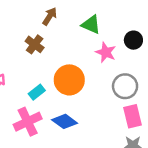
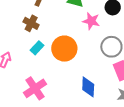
cyan rectangle: (37, 92) -> (37, 48), moved
blue diamond: (65, 121) -> (88, 87), moved, turned 65

